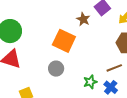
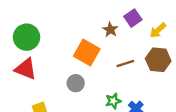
brown line: (114, 68) -> (125, 63), moved

